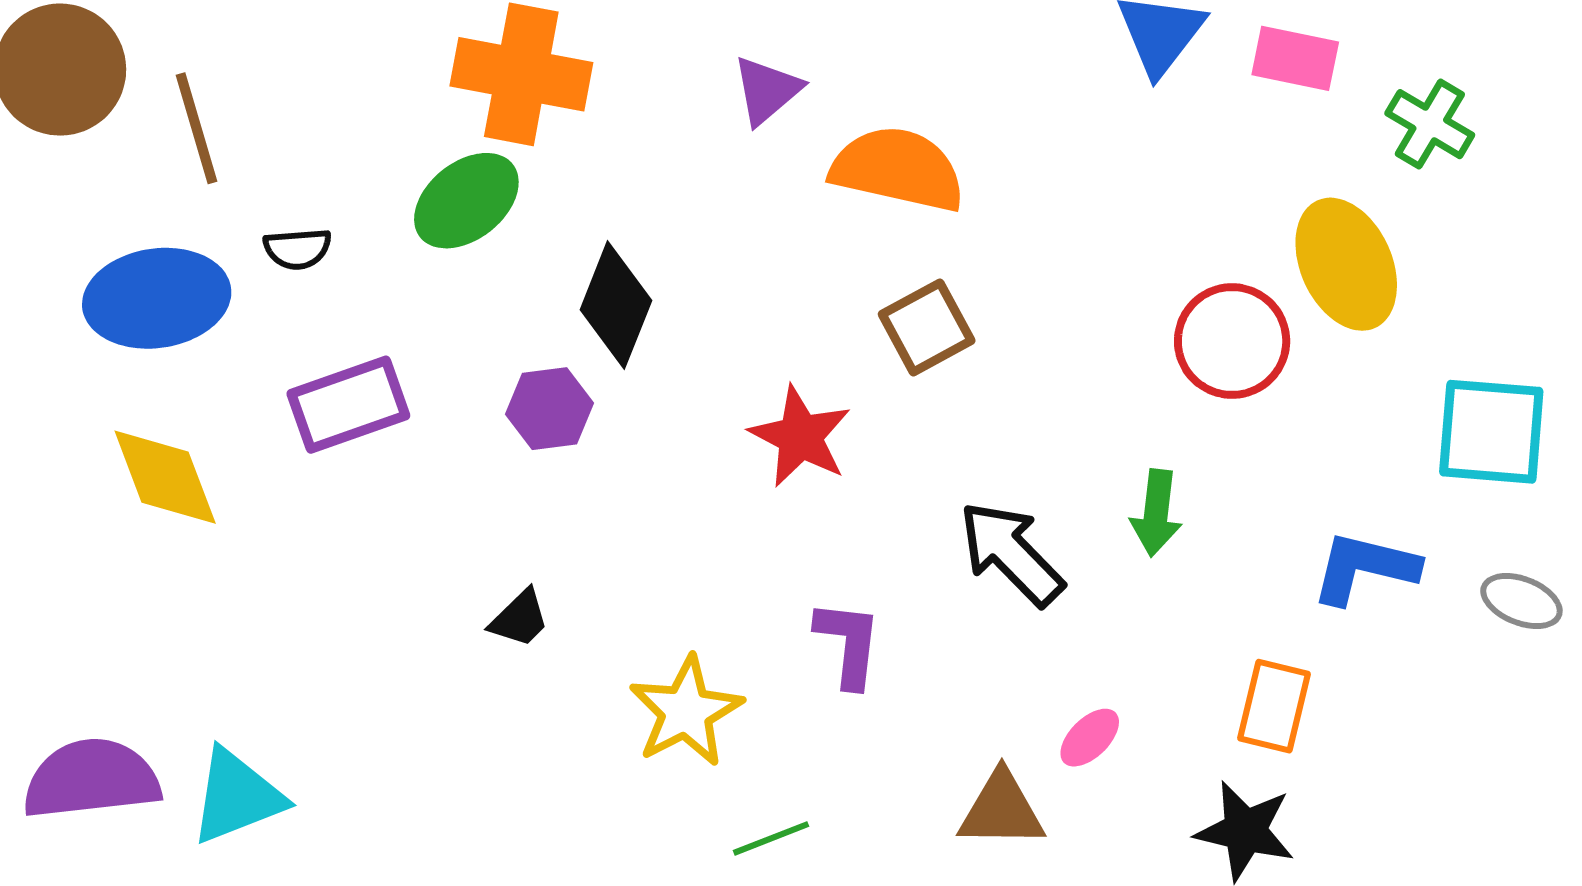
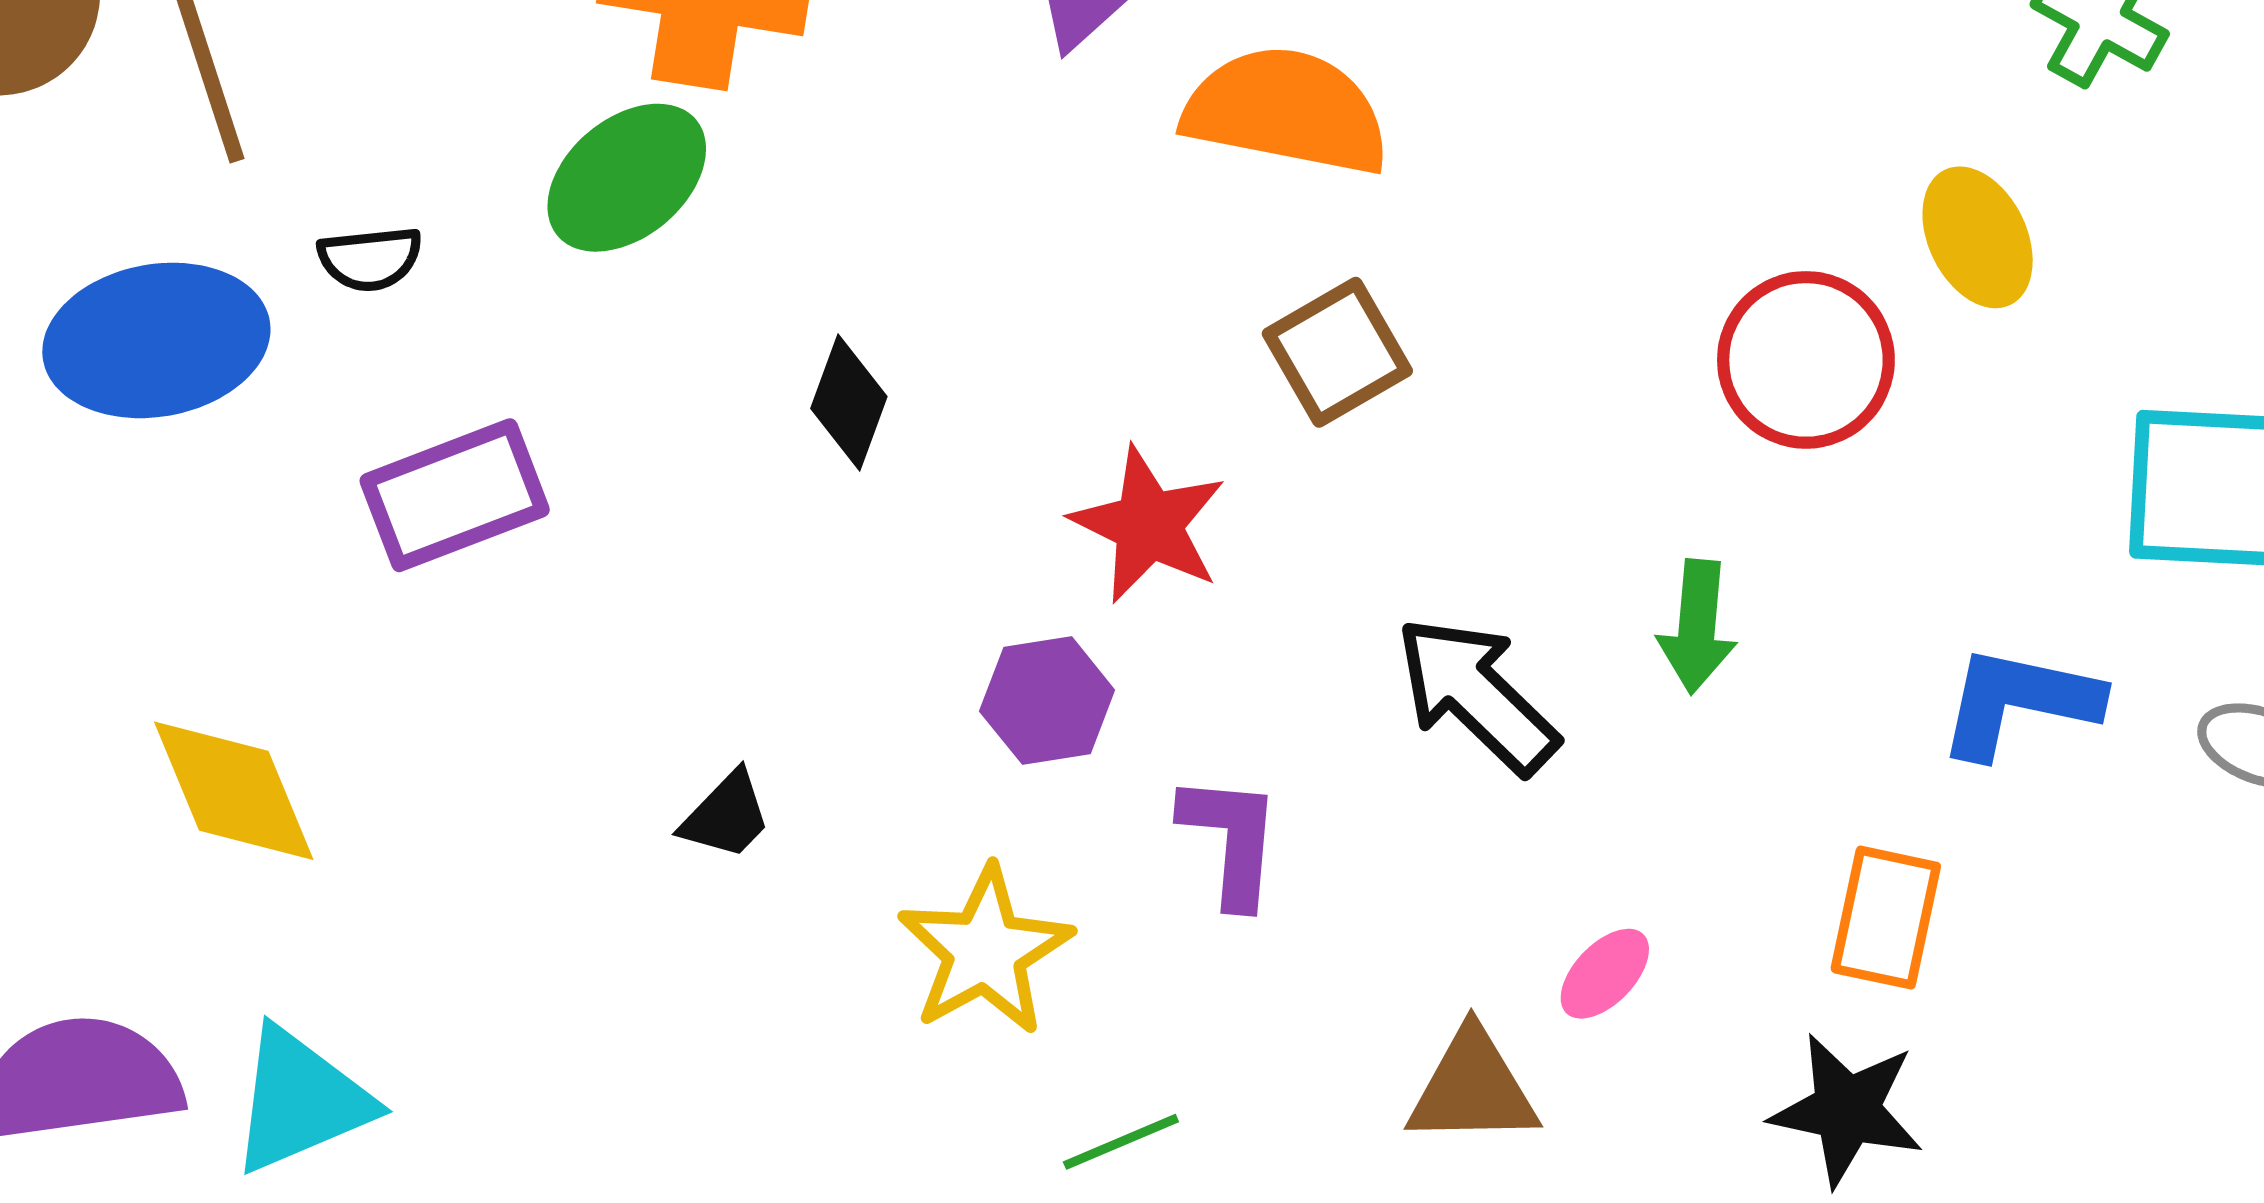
yellow ellipse: (1346, 264) -> (1978, 237), size x0.7
black diamond: (616, 305) -> (849, 402), moved, size x0.7
purple hexagon: (549, 409) -> (1047, 701), moved
yellow diamond: (165, 477) -> (234, 791), moved

